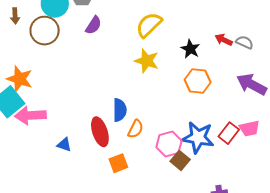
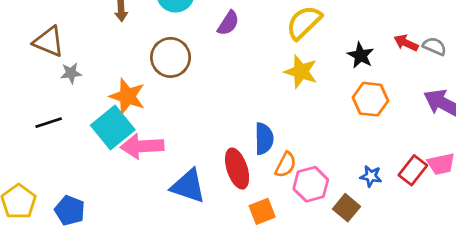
brown circle: (45, 31) -> (171, 57), moved
blue star: (198, 137) -> (371, 176), size x0.5
pink hexagon: (169, 144) -> (311, 184), moved
blue triangle: (64, 145) -> (188, 186), size x1.8

